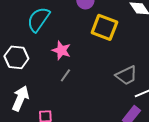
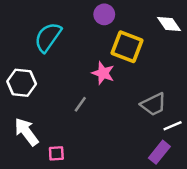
pink star: (61, 50) -> (103, 73), moved
white arrow: (20, 98) -> (26, 132), turned -60

